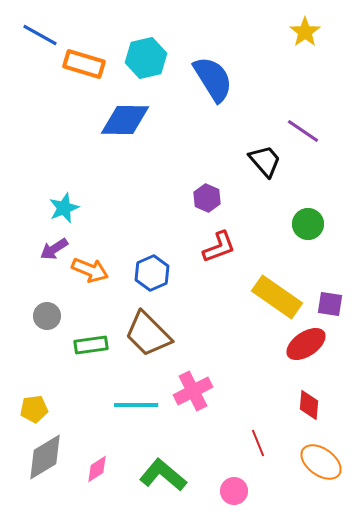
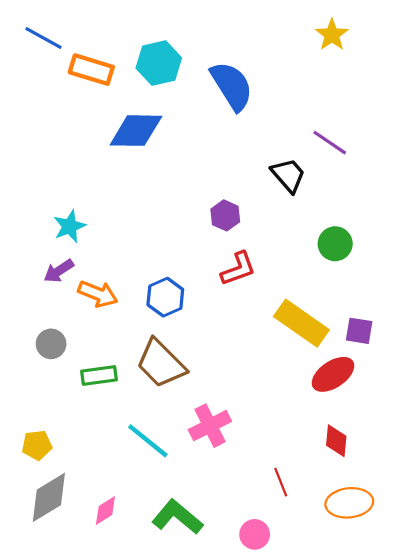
cyan line: (136, 405) -> (148, 441), turned 39
orange ellipse: (321, 462) -> (349, 503), turned -42

